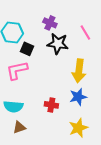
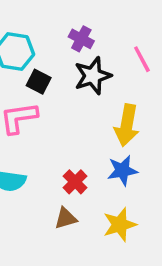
black star: (58, 44) -> (93, 76), turned -30
red cross: (51, 105) -> (75, 182), turned 32
brown triangle: (19, 127) -> (66, 218), moved

